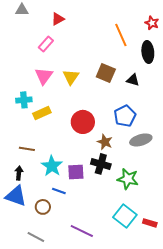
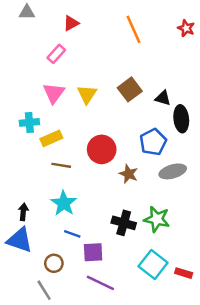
orange line: (121, 35) -> (133, 29), moved
black ellipse: (148, 52) -> (181, 119), moved
brown square: (106, 73) -> (130, 89), turned 30
brown line: (27, 149) -> (61, 165), moved
black cross: (101, 164) -> (124, 223), moved
purple square: (76, 172) -> (93, 252), moved
brown circle: (43, 207) -> (54, 263), moved
gray line: (36, 237) -> (44, 290), turned 30

